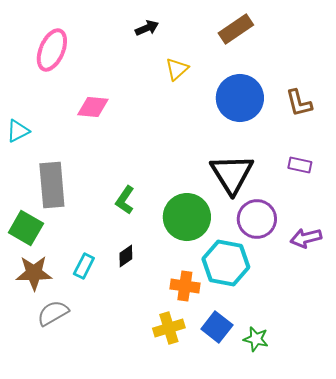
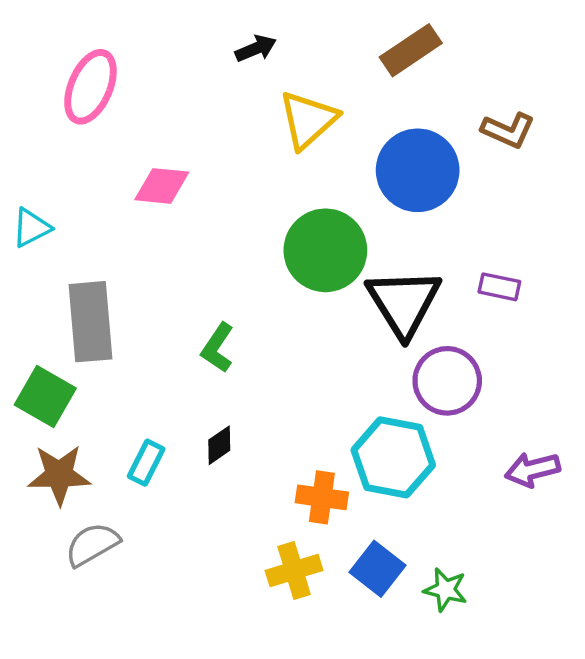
yellow triangle: (177, 69) -> (308, 120), size x1.5
brown L-shape: (299, 103) -> (508, 130), moved, turned -52
purple rectangle: (300, 165) -> (499, 287), moved
green circle: (187, 217) -> (325, 250), moved
purple arrow: (306, 238) -> (532, 470), moved

